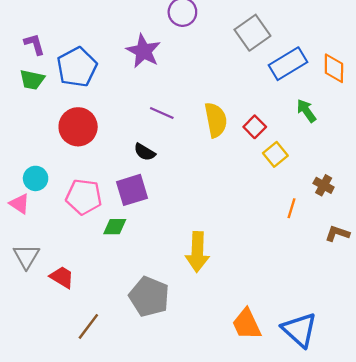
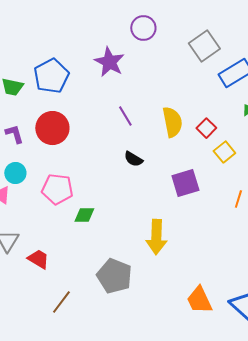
purple L-shape: (34, 44) -> (14, 134), moved
purple line: (162, 113) -> (125, 116), turned 35
black semicircle: (145, 152) -> (133, 159), moved
purple square: (132, 190) -> (185, 183), moved

